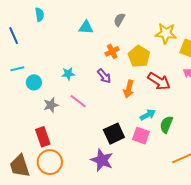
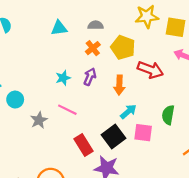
gray semicircle: (119, 20) -> (96, 25), moved, turned 72
cyan star: (68, 74) -> (63, 78), moved
purple arrow: (104, 76) -> (90, 77), turned -105
cyan arrow: (148, 115) -> (128, 112), moved
red rectangle: (43, 137) -> (84, 145), moved

